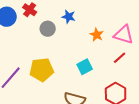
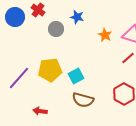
cyan square: (85, 67) -> (76, 76), moved

